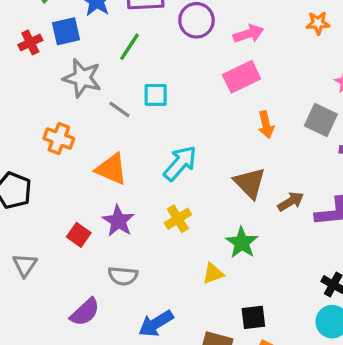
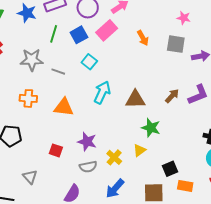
blue square: (66, 31) -> (79, 35), moved
pink rectangle: (242, 77) -> (107, 30), moved
cyan square: (156, 95) -> (89, 62), moved, turned -35
orange arrow: (266, 125) -> (143, 38), moved
brown triangle: (250, 183) -> (135, 99), moved, turned -30
yellow cross: (178, 219) -> (114, 157), moved
purple star: (118, 221) -> (87, 142), moved

